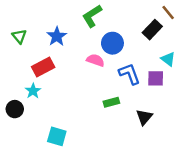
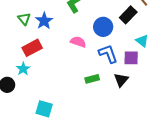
green triangle: (19, 36) -> (24, 19), moved
blue circle: (112, 43) -> (103, 27), moved
black triangle: (144, 117) -> (121, 80), moved

